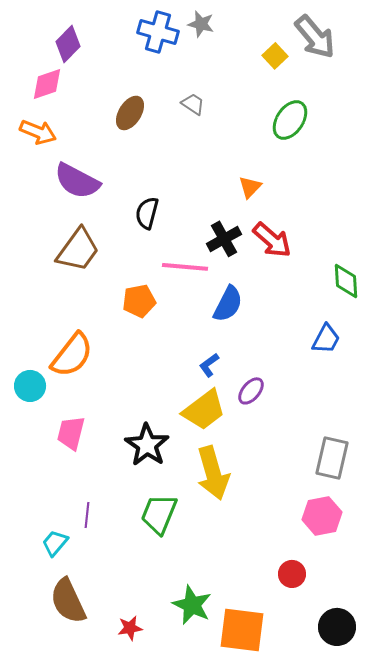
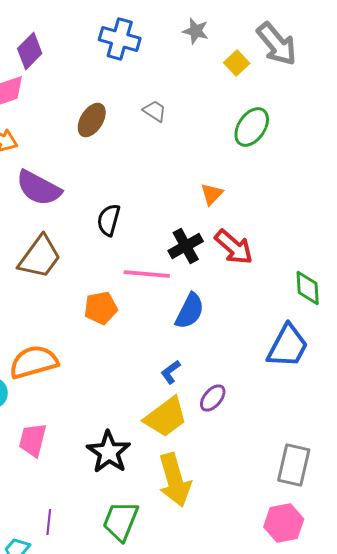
gray star: (201, 24) -> (196, 31), moved
blue trapezoid: (326, 339) -> (288, 346), size x1.5
orange semicircle: (72, 355) -> (34, 362), turned -144

